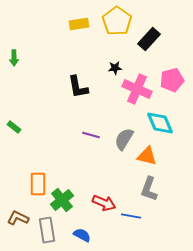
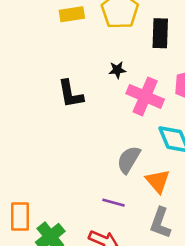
black rectangle: (149, 39) -> (160, 33), turned -40
purple line: (91, 135) -> (114, 203), moved
orange triangle: (147, 156) -> (158, 181), turned 35

